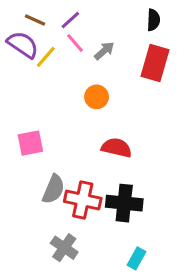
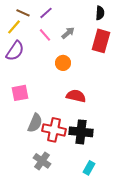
pink line: (75, 43) -> (45, 35), moved
purple semicircle: (23, 45) -> (15, 51), moved, turned 90
yellow line: (46, 57) -> (14, 27), moved

